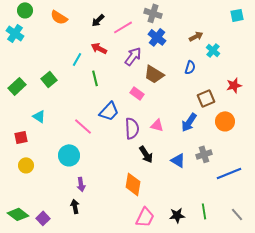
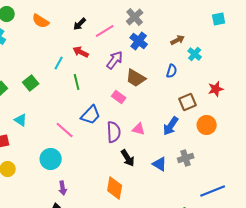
gray cross: (153, 13) -> (135, 17), turned 30
blue line: (229, 173) -> (213, 191), moved

